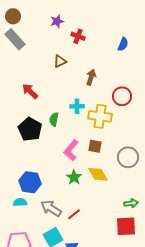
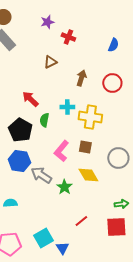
red arrow: (30, 91) -> (30, 99), moved
red circle: (122, 96) -> (112, 83), moved
green star: (74, 177) -> (64, 187), moved
blue hexagon: (30, 182) -> (19, 161), moved
gray arrow: (51, 208) -> (41, 175), moved
red line: (74, 214) -> (81, 221), moved

